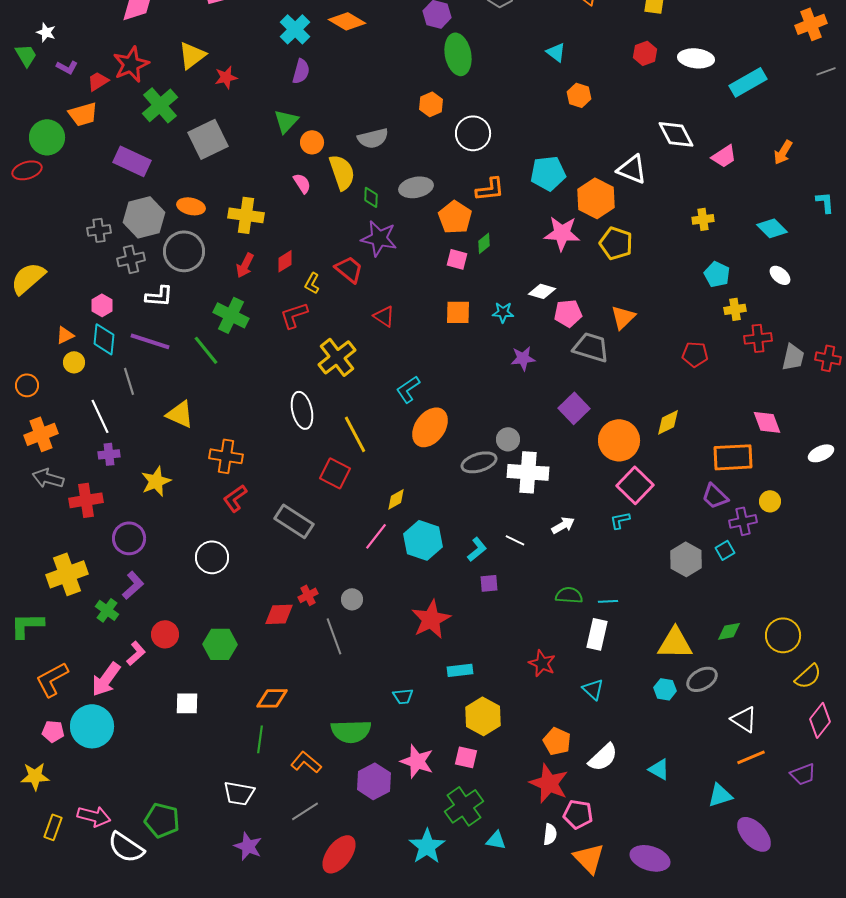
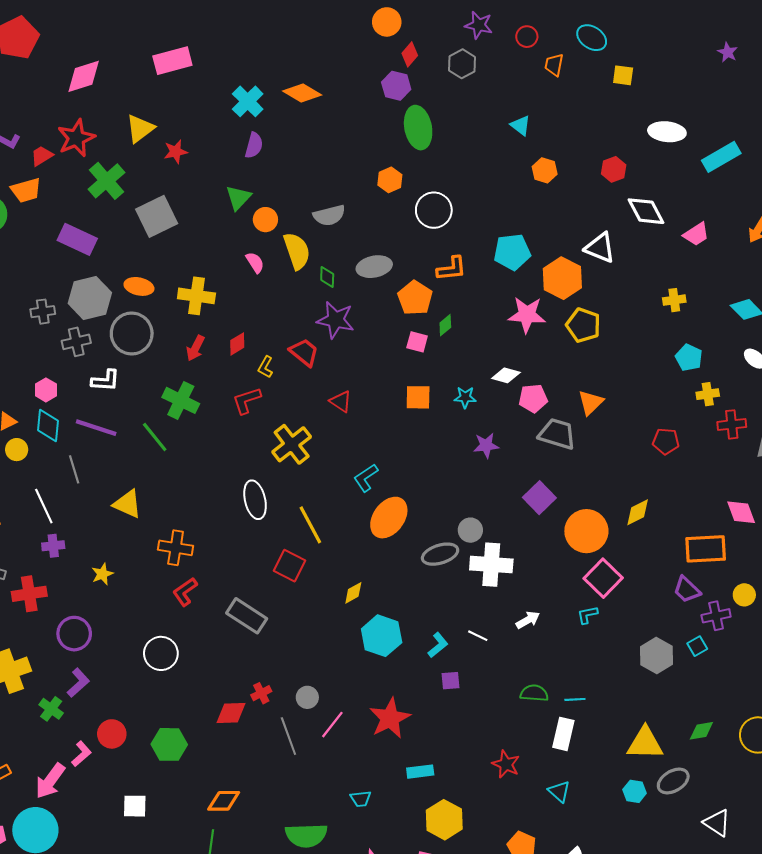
red hexagon: (645, 53) -> (614, 169), moved
yellow star: (156, 481) -> (102, 574), size x0.7
pink line: (376, 536) -> (332, 725), moved

